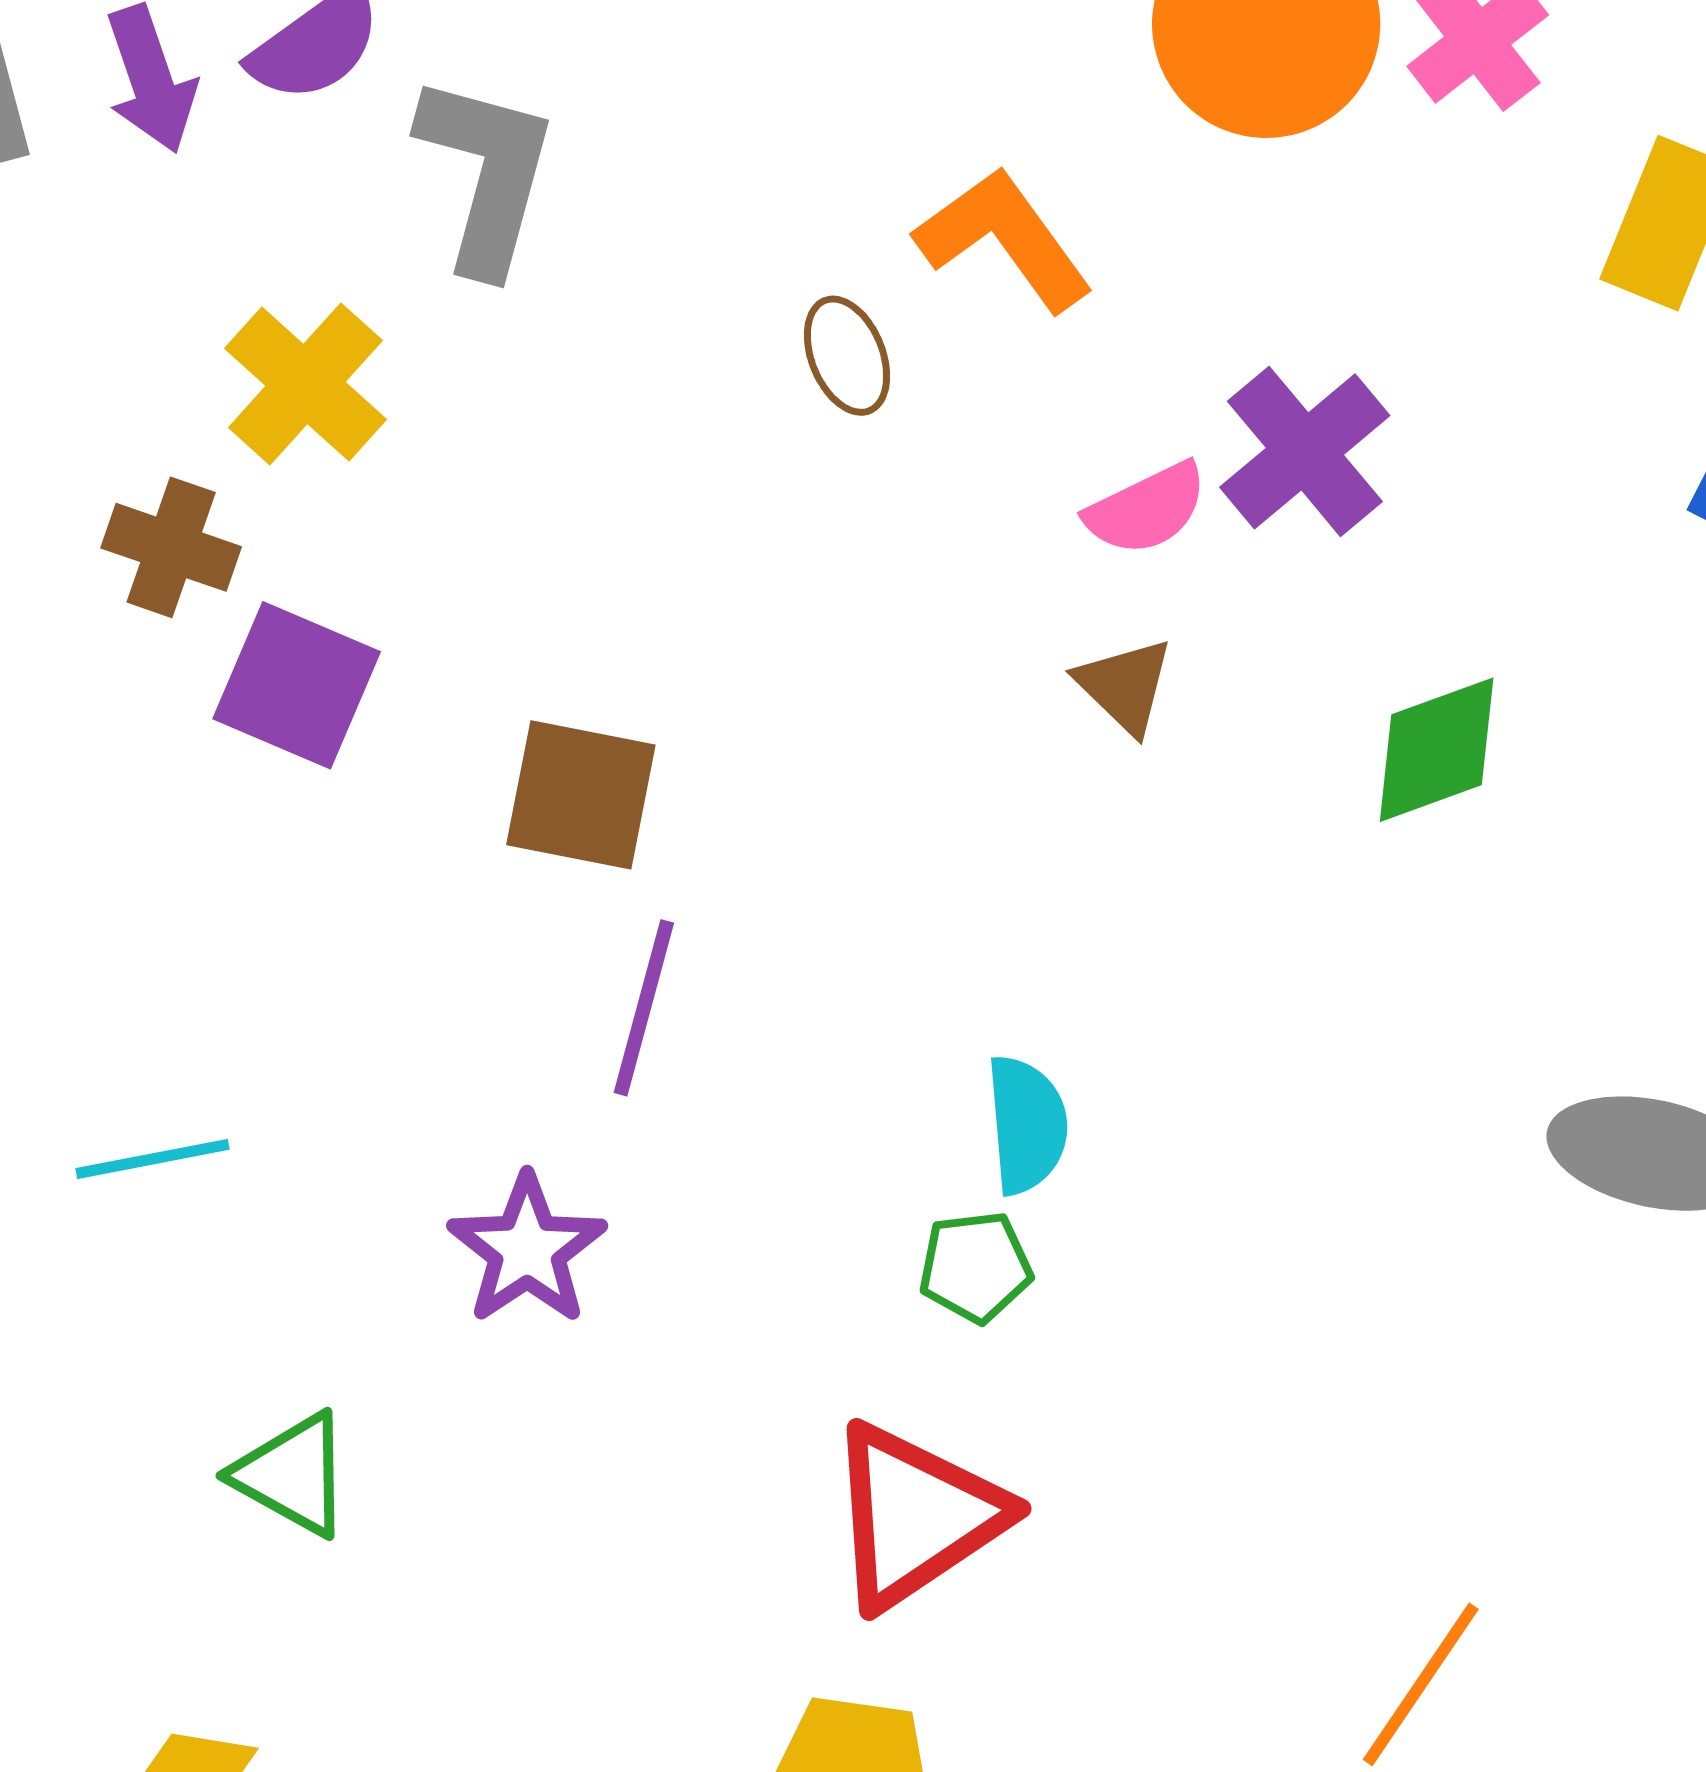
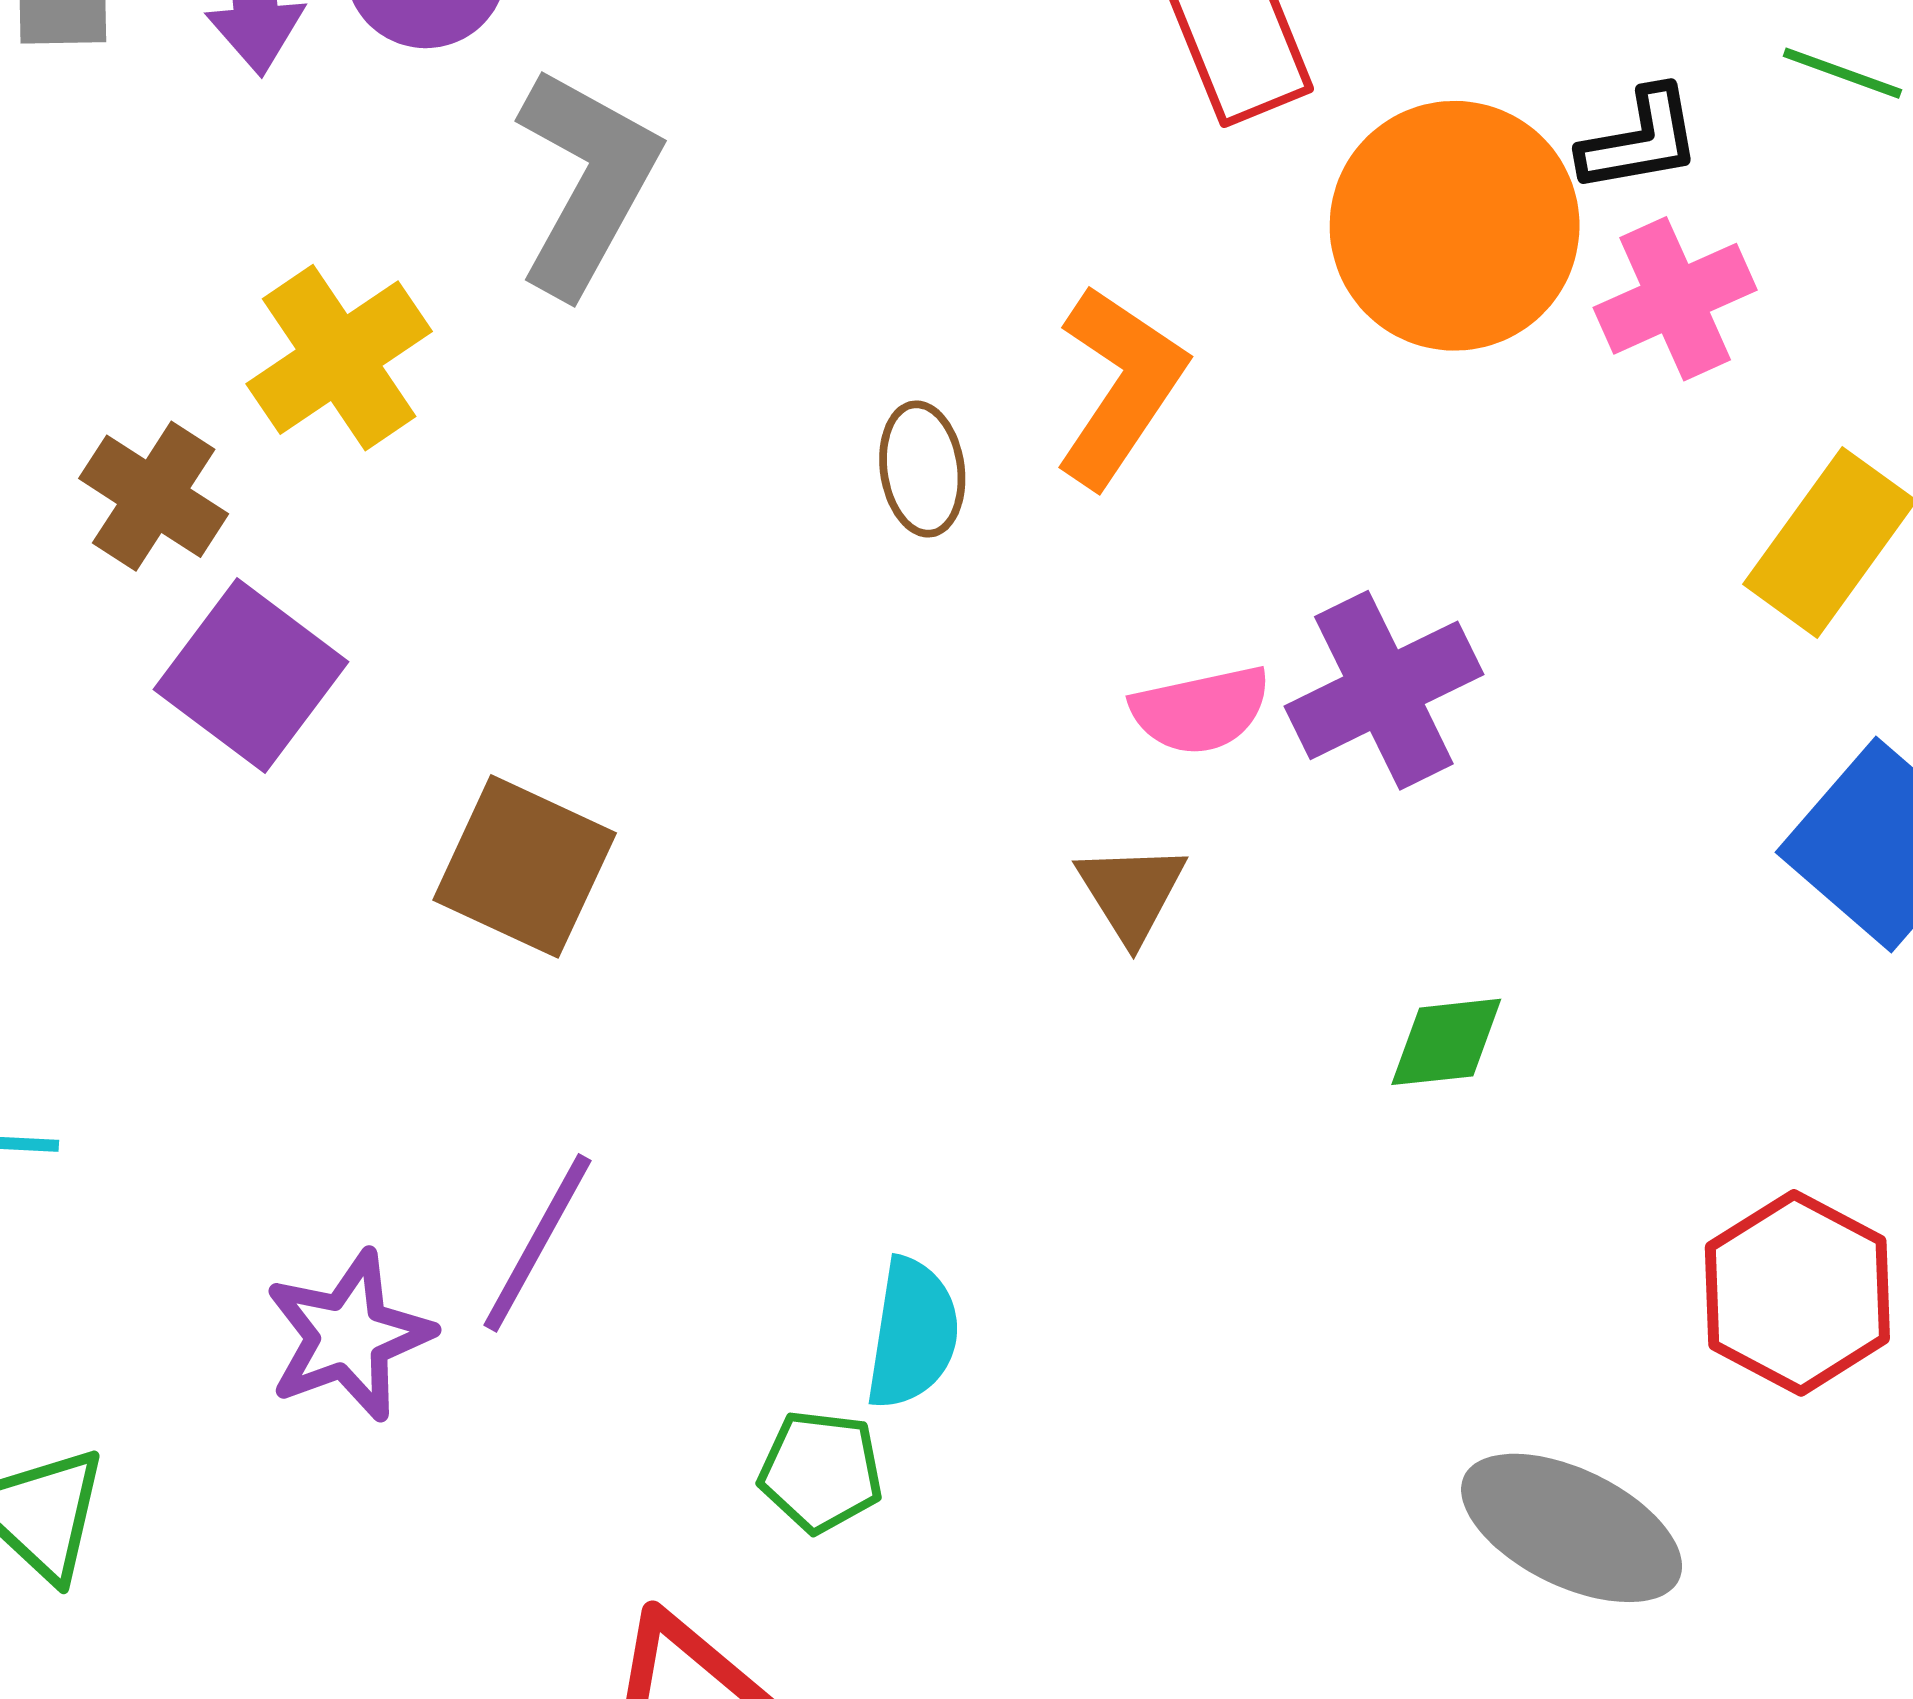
orange L-shape: (1004, 239) -> (1120, 386), turned 56
green diamond: (1437, 750) -> (1446, 1042), size x0.7
purple line: (644, 1008) -> (537, 1243), moved

